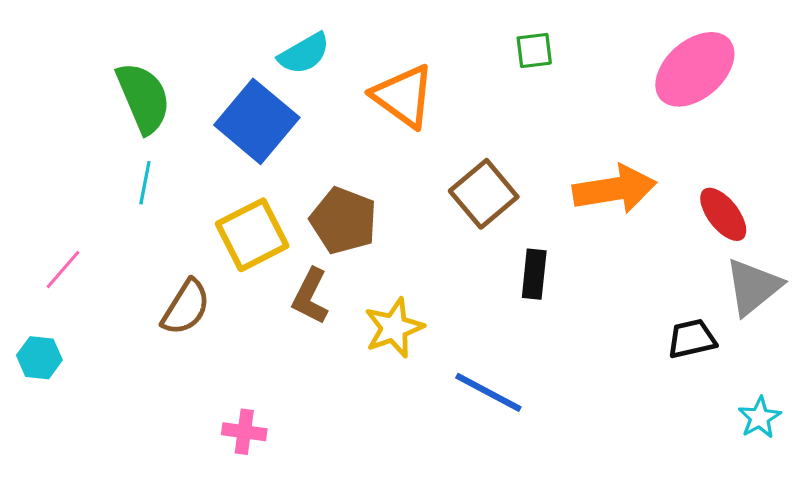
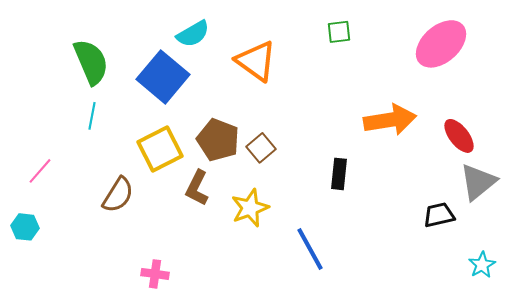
brown square: (484, 194) -> (261, 148), moved, size x0.7
blue line: (488, 392) -> (310, 249), turned 33

